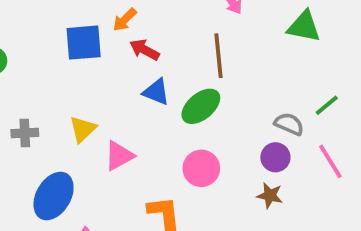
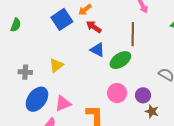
blue square: (84, 43) -> (62, 19), turned -35
gray cross: (25, 133) -> (25, 72), moved
pink triangle: (119, 156) -> (63, 103), moved
purple circle: (275, 157) -> (143, 95), moved

